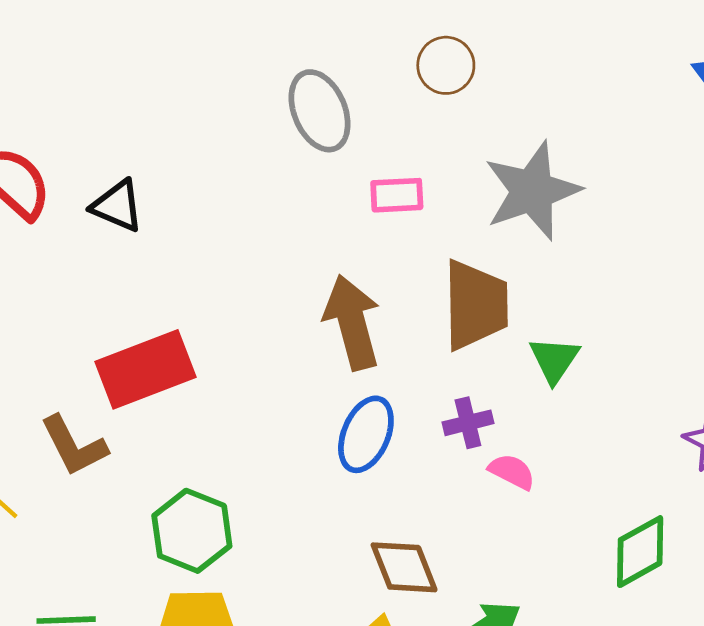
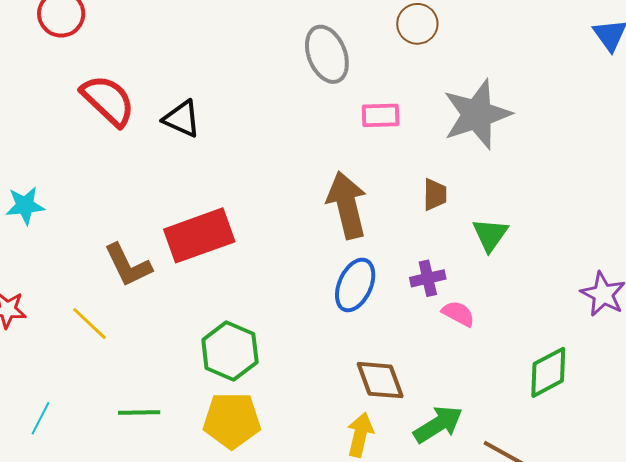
brown trapezoid: (476, 305) -> (435, 195), size x0.5
brown L-shape: (74, 446) -> (128, 265), moved

